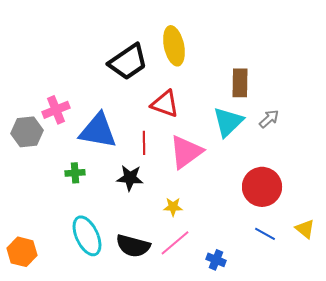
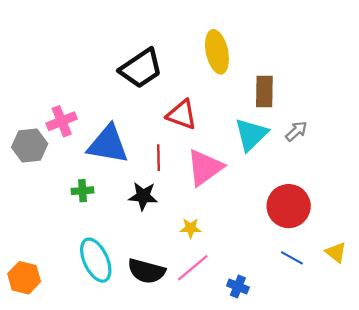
yellow ellipse: (174, 46) -> (217, 52), moved

